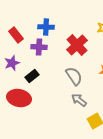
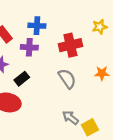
red cross: (77, 45) -> (70, 45), turned 30
gray arrow: (79, 100) -> (70, 118), moved

